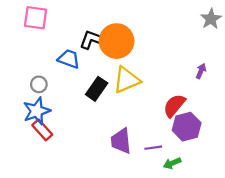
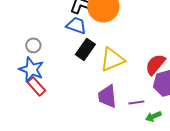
blue trapezoid: (69, 59) -> (76, 25), moved
yellow triangle: (127, 80) -> (112, 59), moved
blue star: (37, 111) -> (31, 69), turned -30

